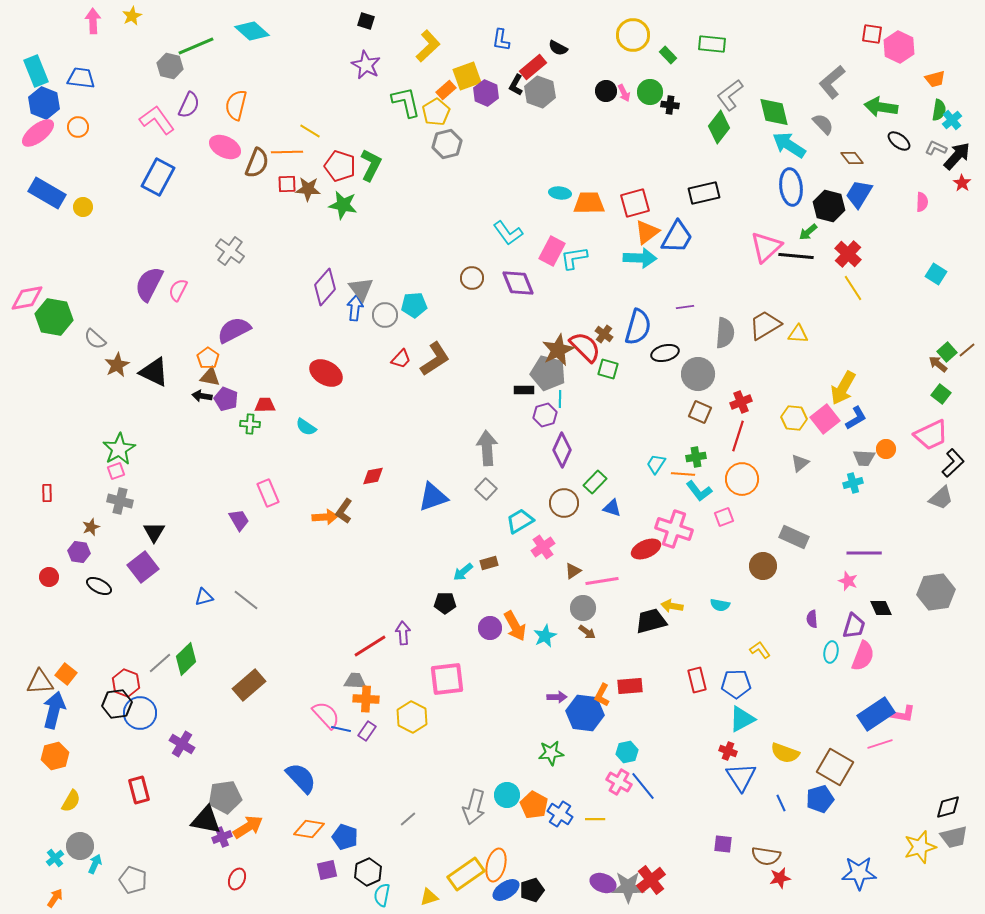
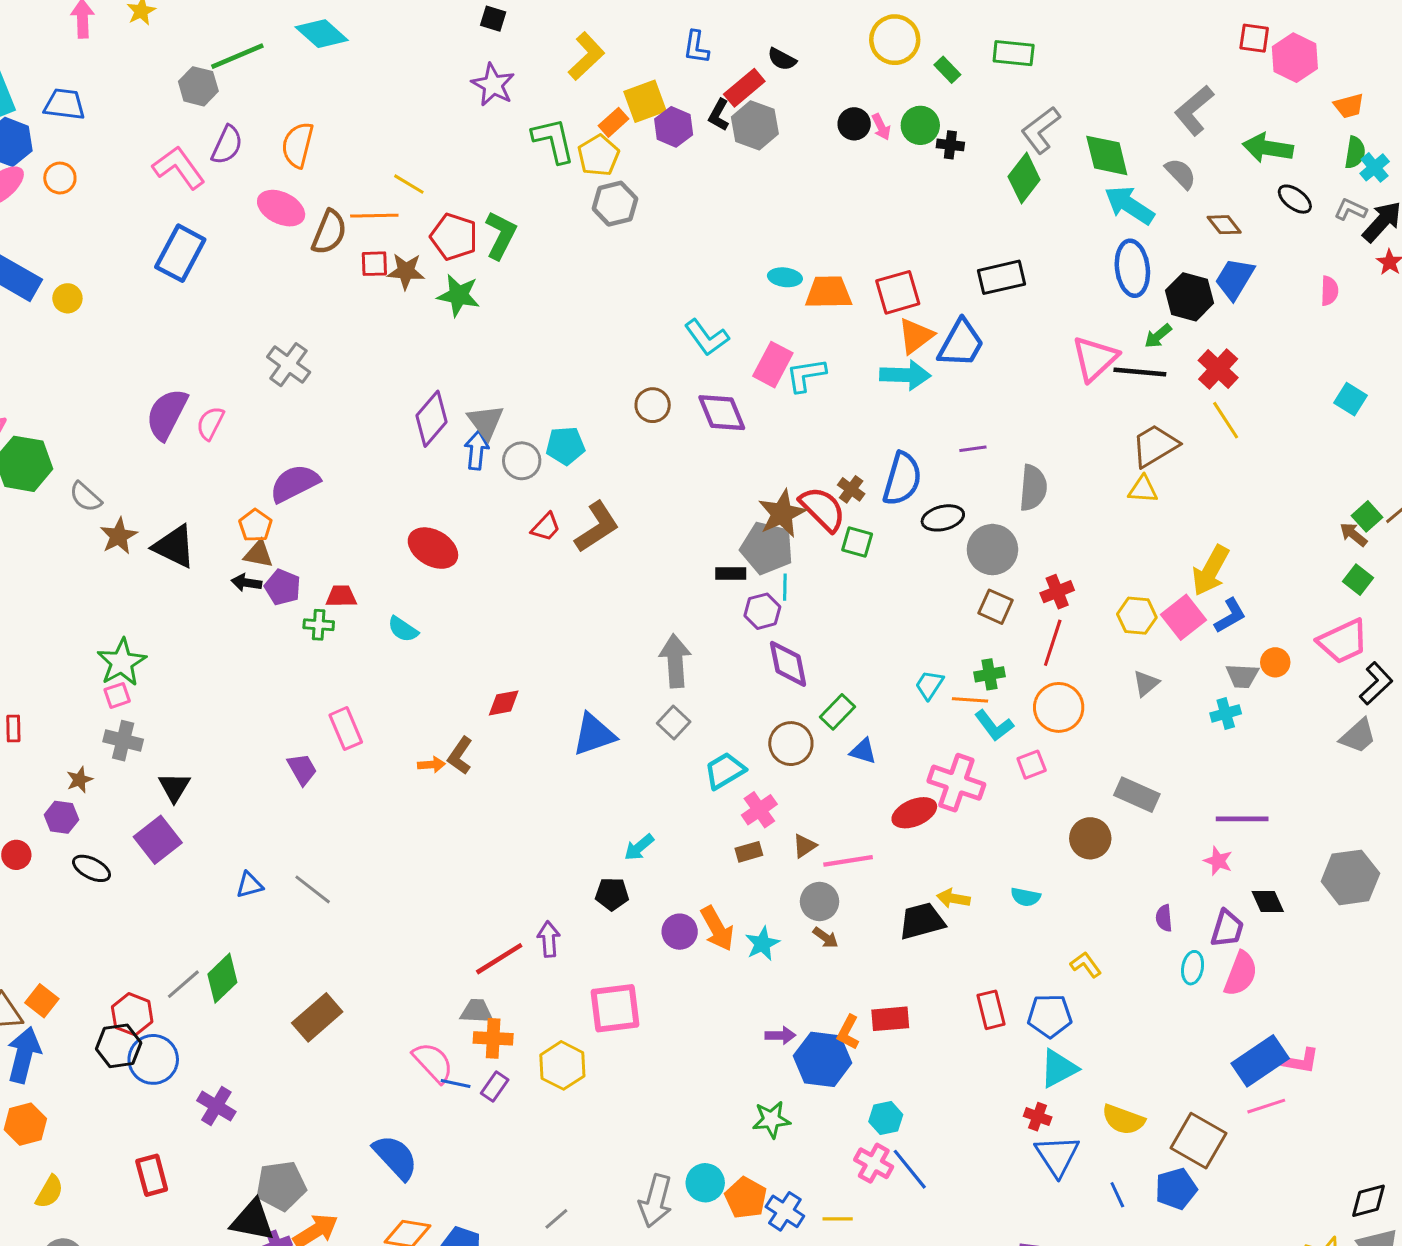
brown trapezoid: (765, 325) -> (1155, 446), moved
purple diamond: (562, 450) -> (788, 664), turned -36
orange arrow: (325, 517) -> (431, 765), size x0.7
brown rectangle: (489, 563) -> (749, 852), moved

